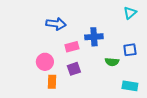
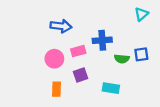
pink circle: (45, 62) -> (54, 59), moved
green semicircle: (112, 62) -> (122, 59), moved
cyan rectangle: (130, 86) -> (111, 88), moved

